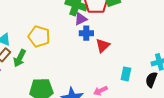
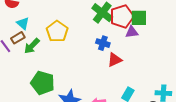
purple triangle: (81, 19) -> (132, 32), moved

